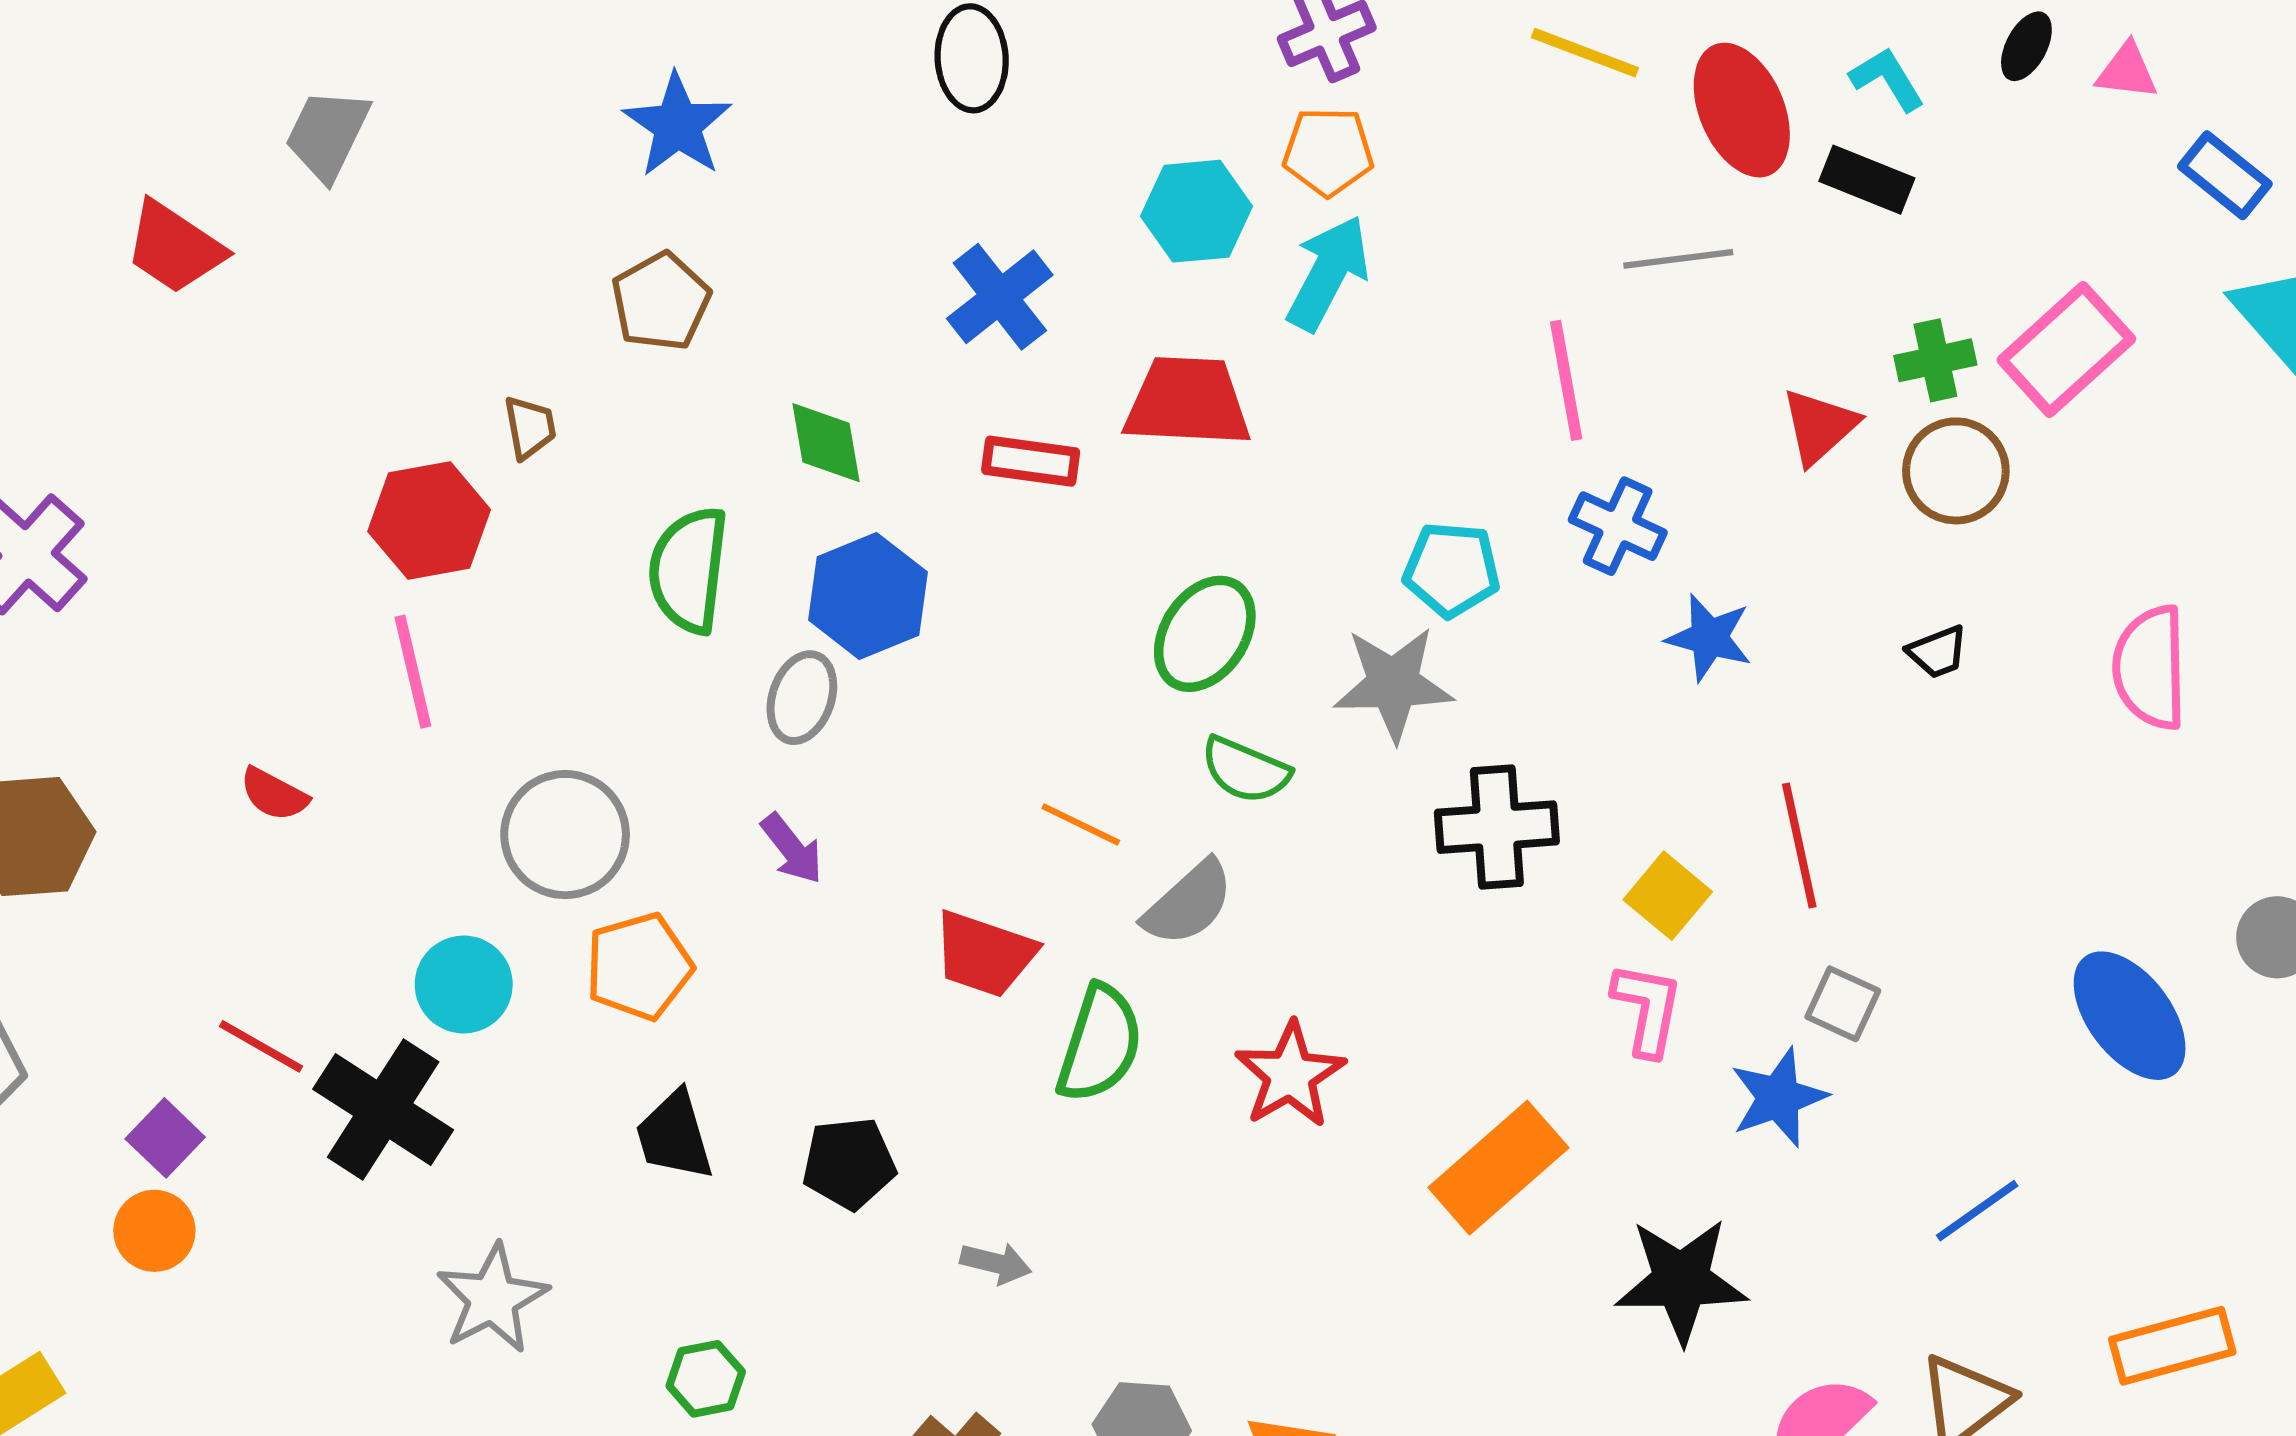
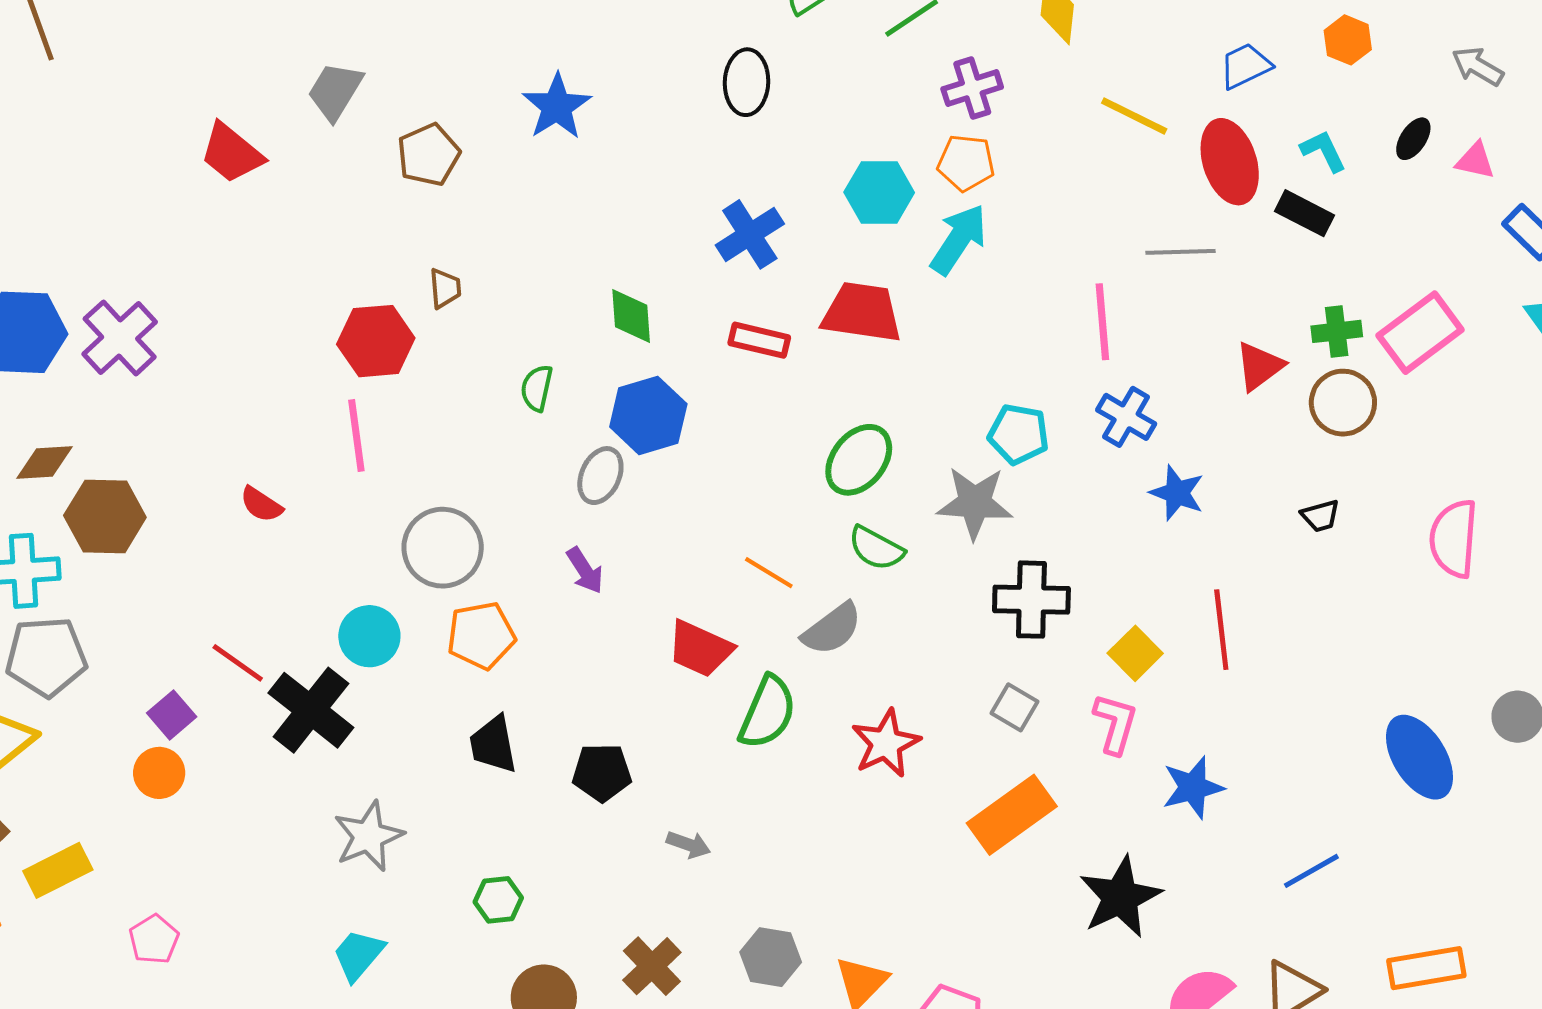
brown pentagon: (661, 301) -> (429, 155), moved
green semicircle: (689, 570) -> (537, 388), size x0.6
gray square: (1843, 1004) -> (1015, 707), moved
black star: (1681, 1281) -> (1120, 897), turned -30

